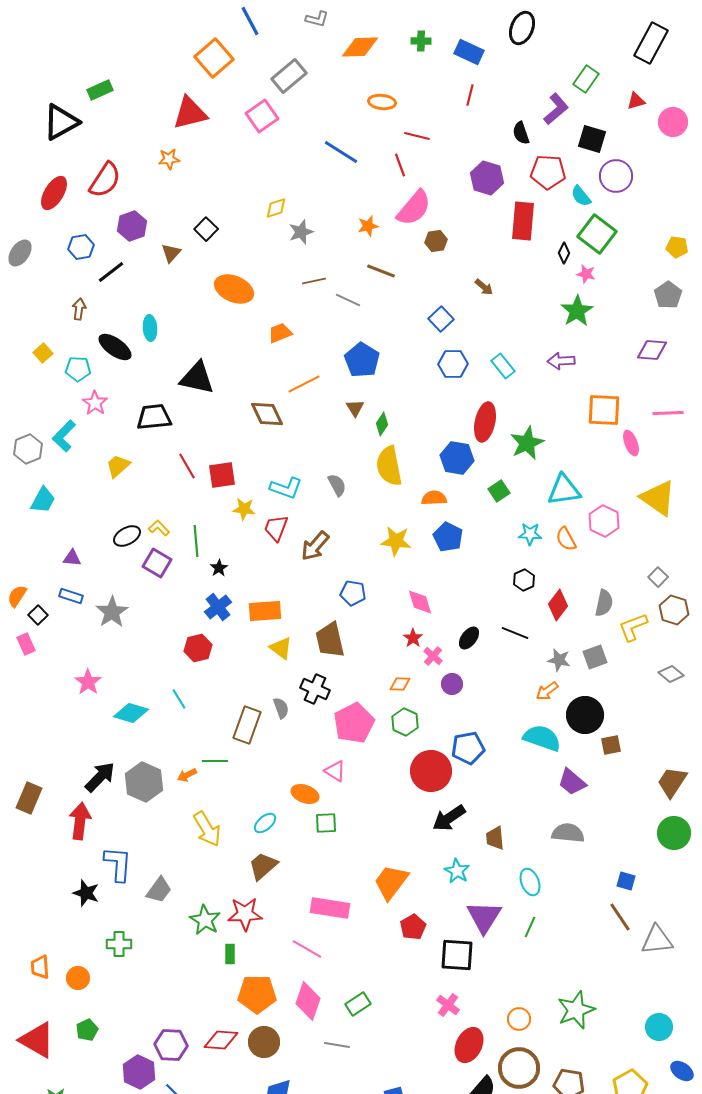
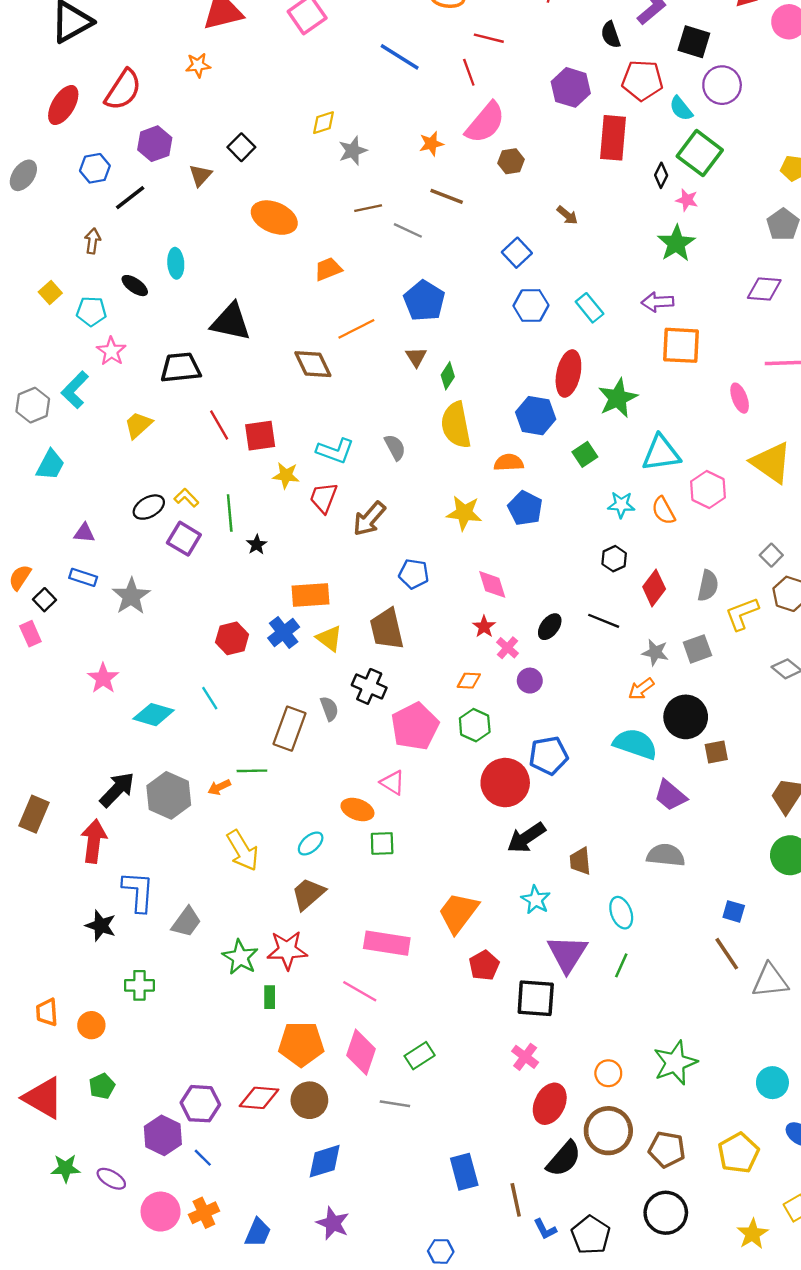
black ellipse: (115, 347) -> (135, 286), size x0.7
orange square: (604, 410) -> (681, 345), moved
blue cross: (218, 607) -> (284, 633), moved

